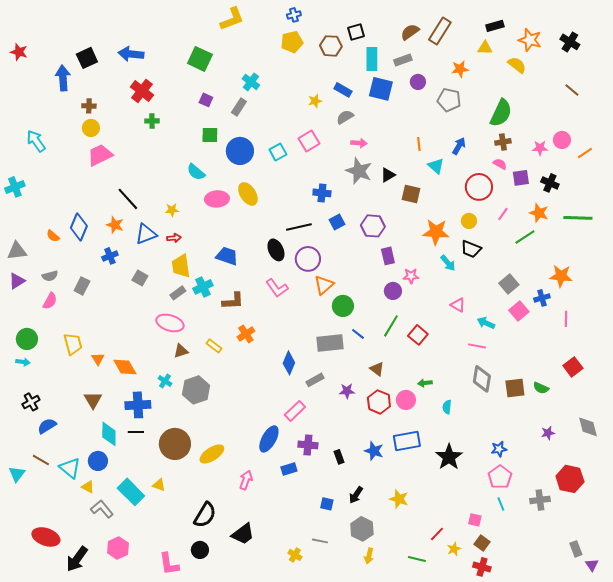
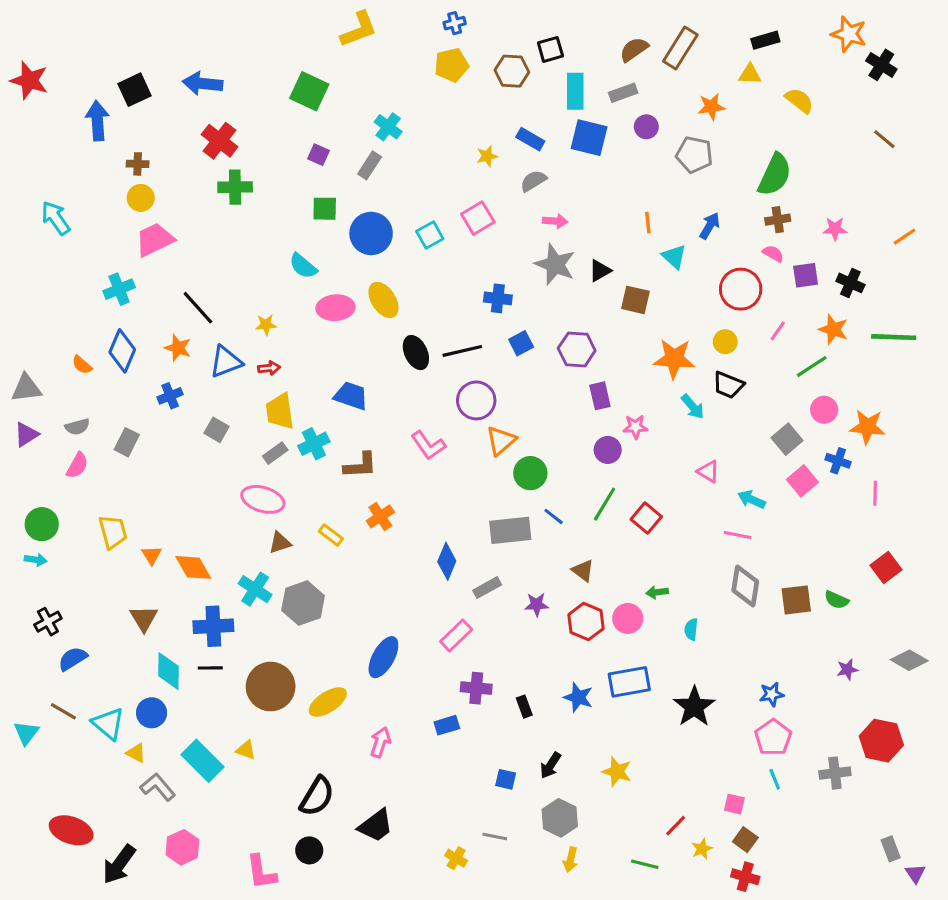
orange star: (530, 40) -> (849, 34), moved
red star: (19, 52) -> (29, 80), size x1.4
green cross: (152, 121) -> (235, 187), size x1.5
pink circle: (562, 140) -> (824, 410), moved
cyan cross: (15, 187) -> (119, 289), moved
black ellipse: (276, 250) -> (416, 353), moved
blue cross: (542, 298) -> (838, 461), turned 35
cyan cross: (165, 381) -> (255, 589), size x1.5
gray diamond: (588, 427) -> (909, 660), turned -45
blue ellipse: (269, 439) -> (383, 657), moved

